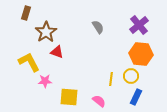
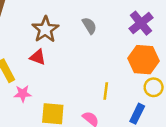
brown star: (46, 32) -> (45, 29), moved
yellow circle: (131, 76) -> (154, 87), moved

